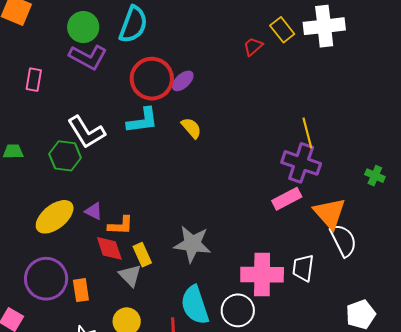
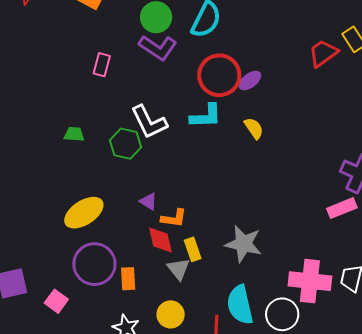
red trapezoid: (253, 47) -> (323, 53), size x1.5
yellow ellipse: (55, 217) -> (84, 213), moved

